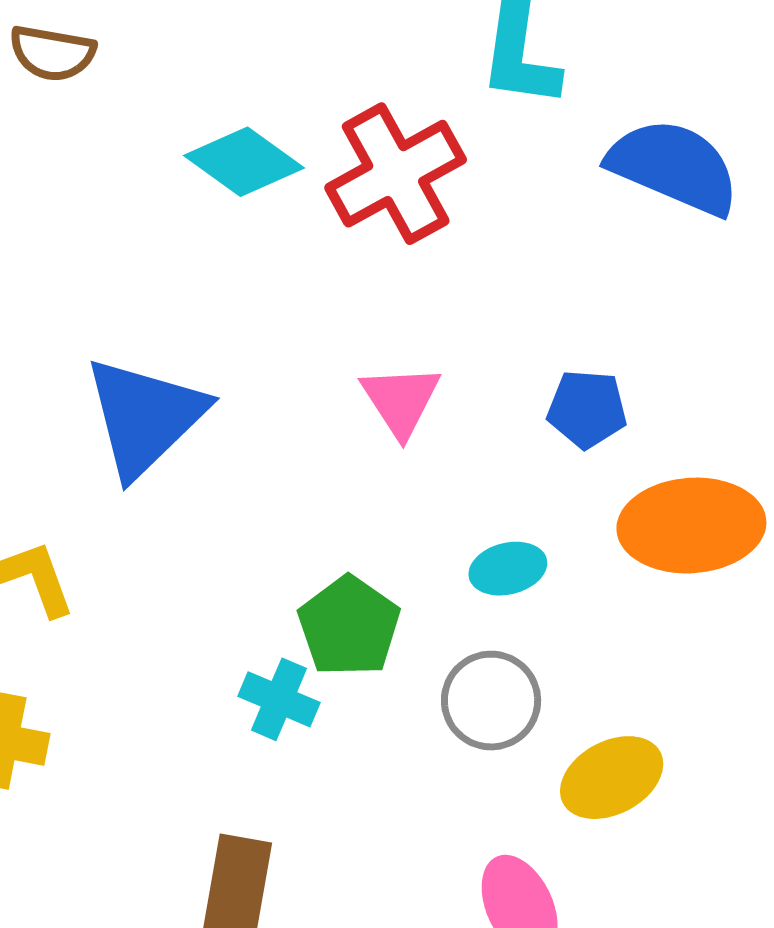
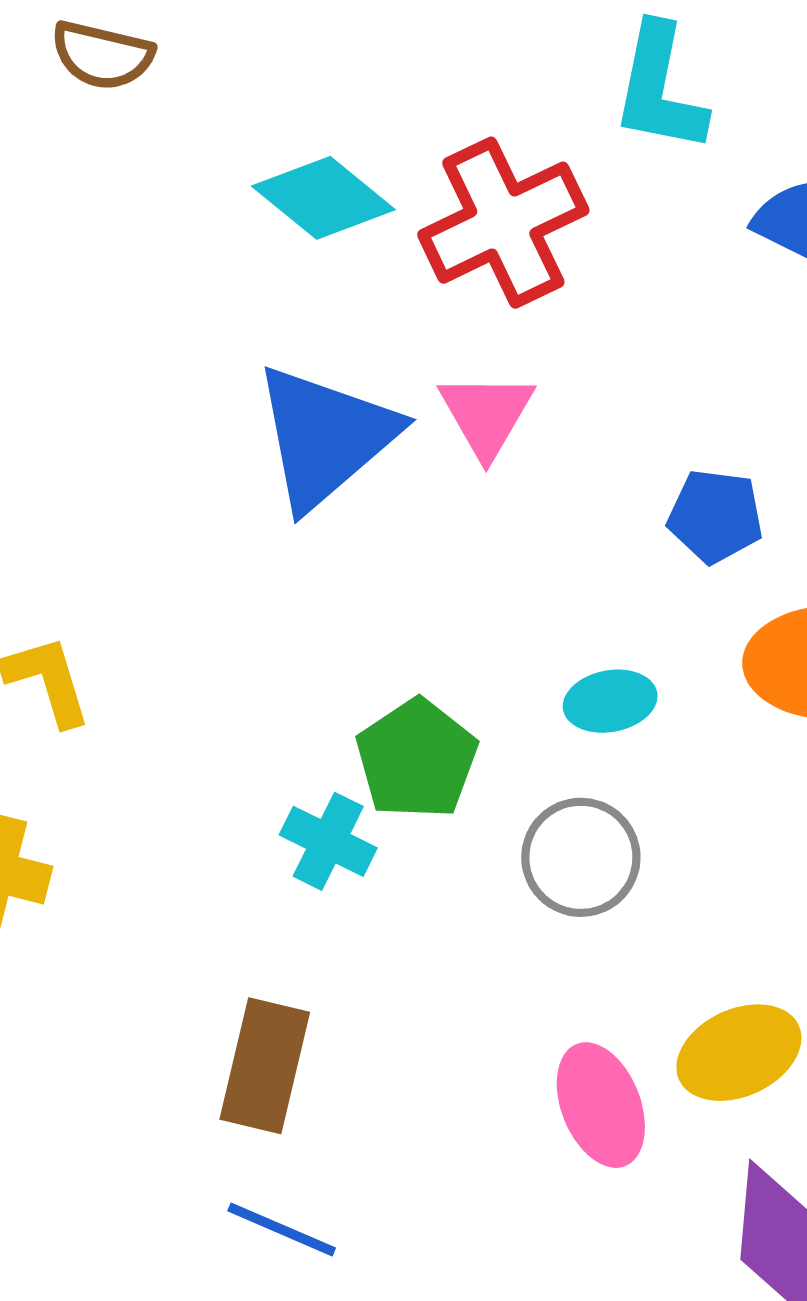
pink triangle: (401, 400) -> (486, 415), moved
blue triangle: (145, 417) -> (325, 437), moved
yellow ellipse: (612, 778) -> (739, 1053), moved

